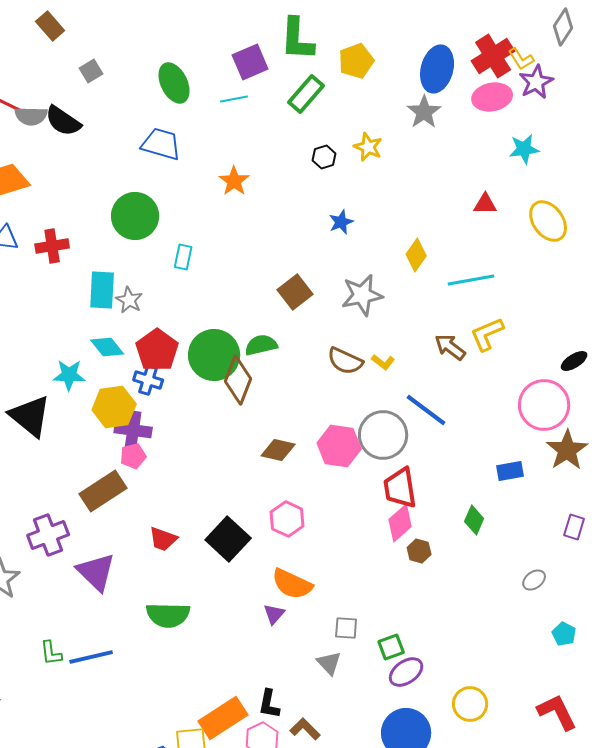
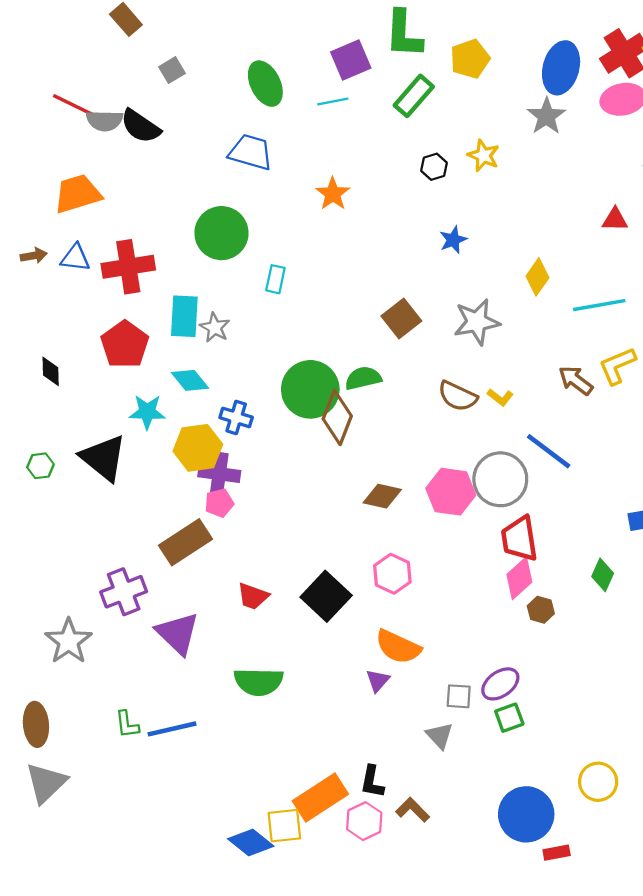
red cross: (52, 246) -> (128, 267), size x1.4
red pentagon: (157, 350) -> (125, 344), moved
purple ellipse: (406, 672) -> (500, 684), moved

